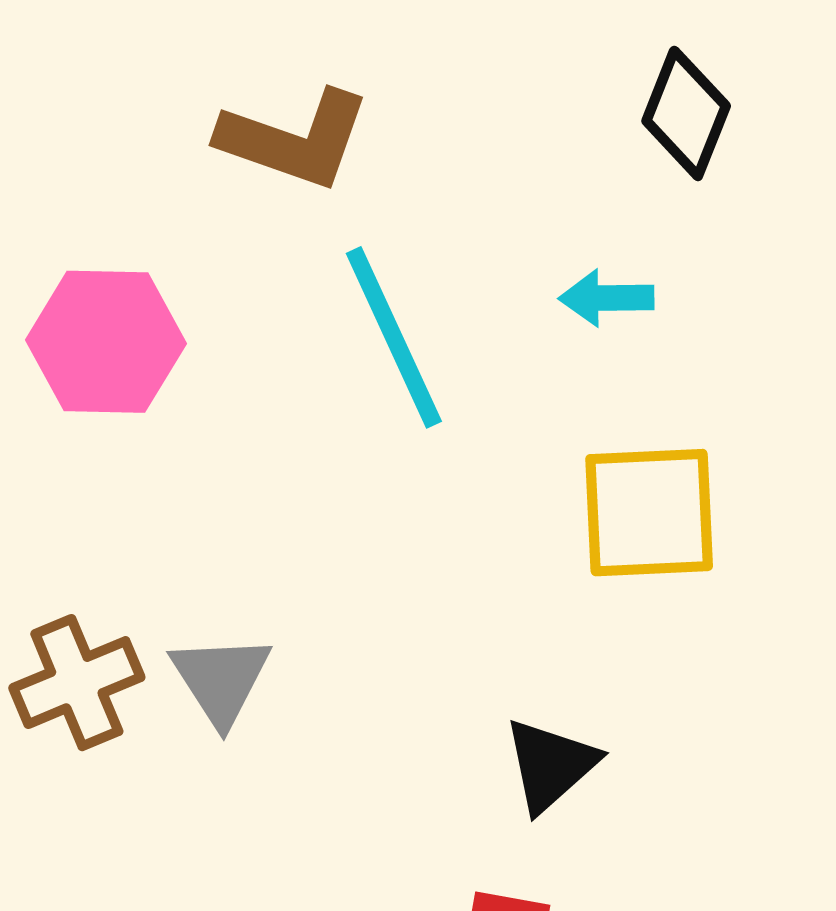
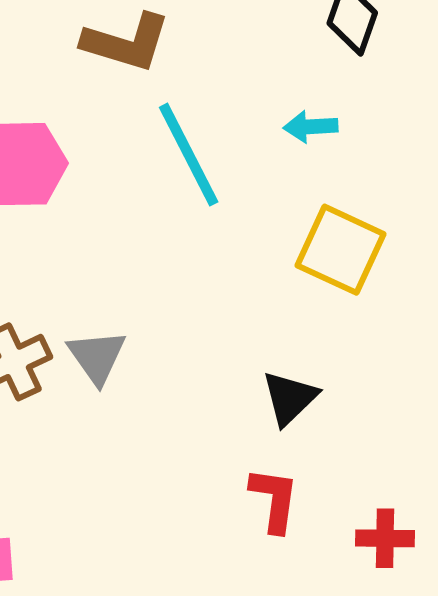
yellow square: (649, 513) -> (341, 250), turned 30

